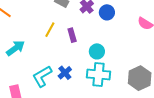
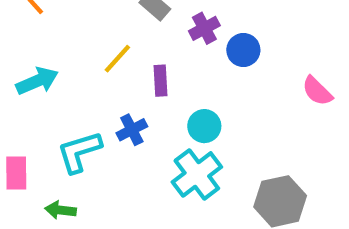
blue cross: (65, 73) -> (132, 130), moved
cyan cross: (99, 75) -> (197, 174), turned 35

